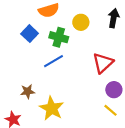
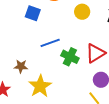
blue square: (30, 34) -> (33, 13), turned -35
green cross: (59, 37) -> (70, 57), moved

